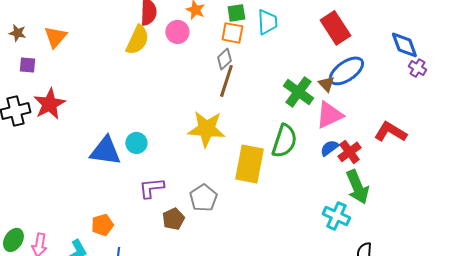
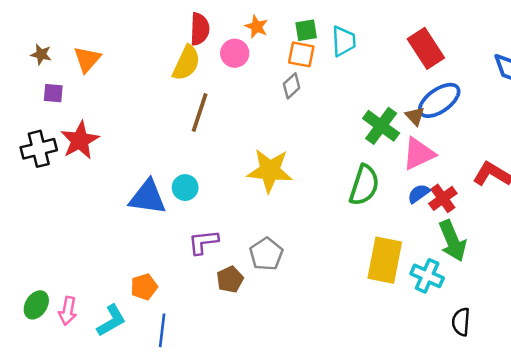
brown line: (226, 81) -> (200, 113), moved
yellow rectangle: (249, 164) -> (385, 260), moved

